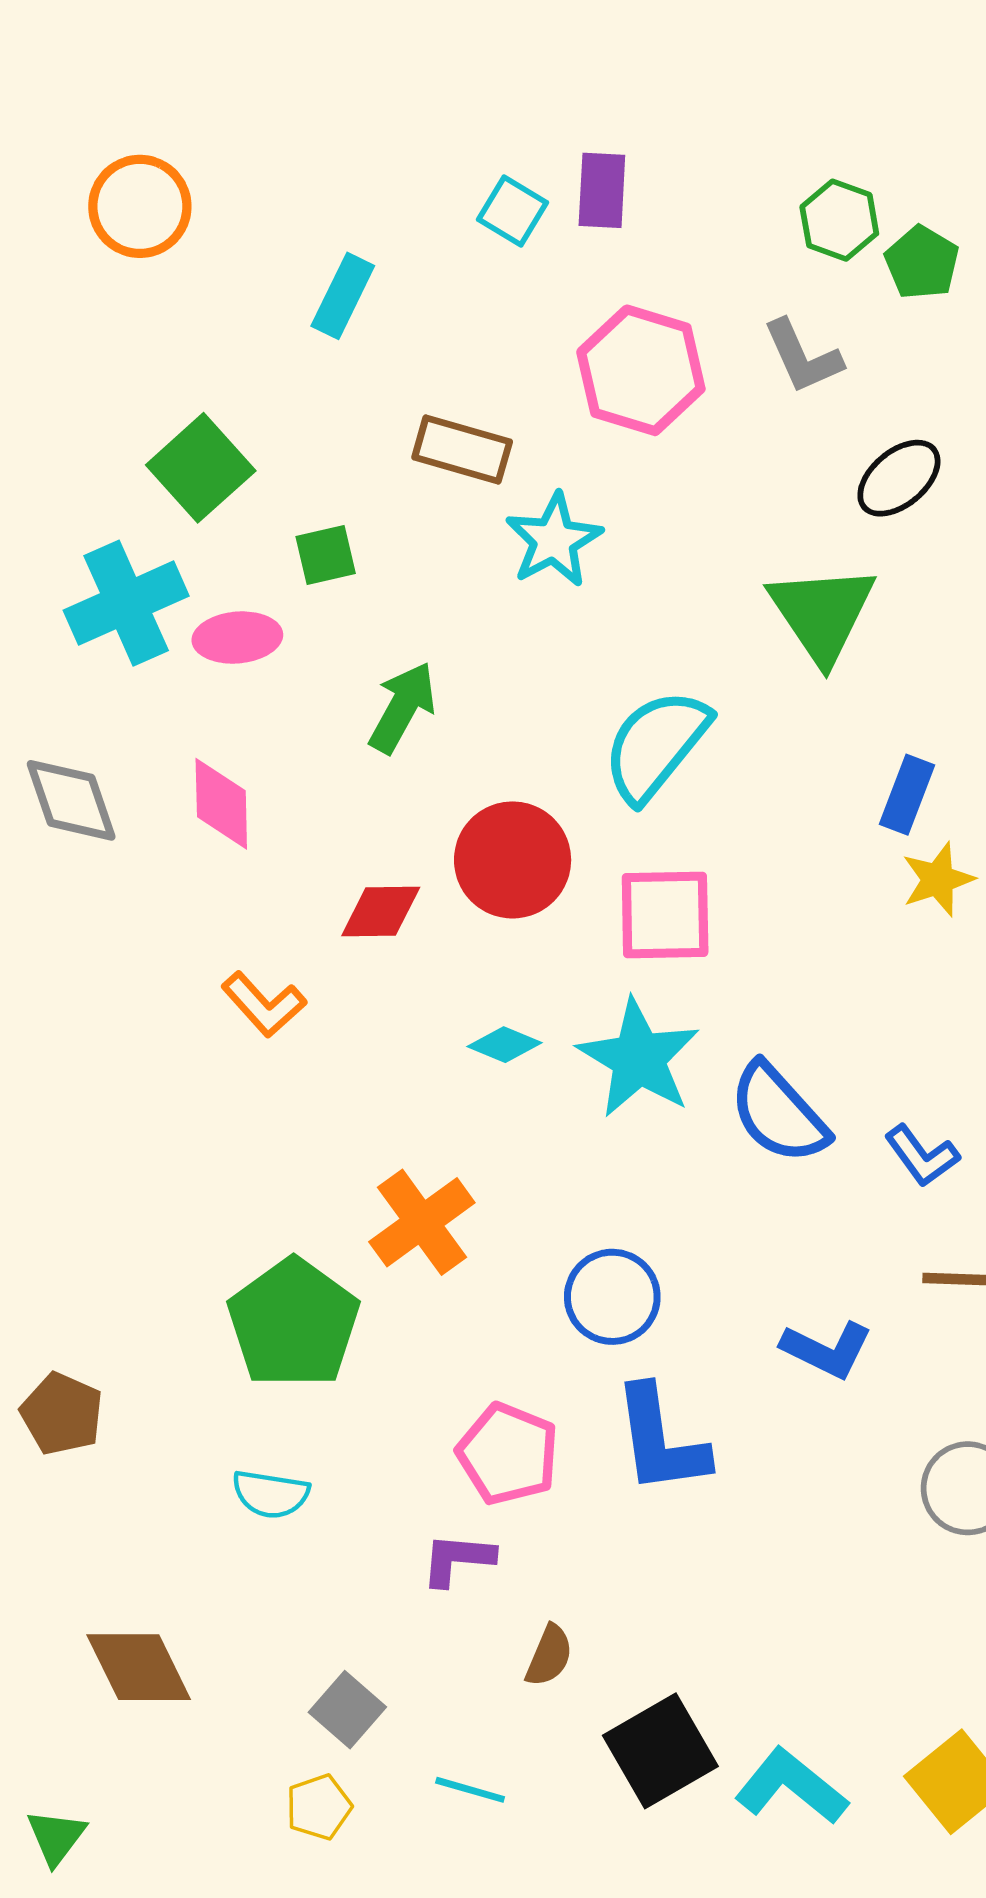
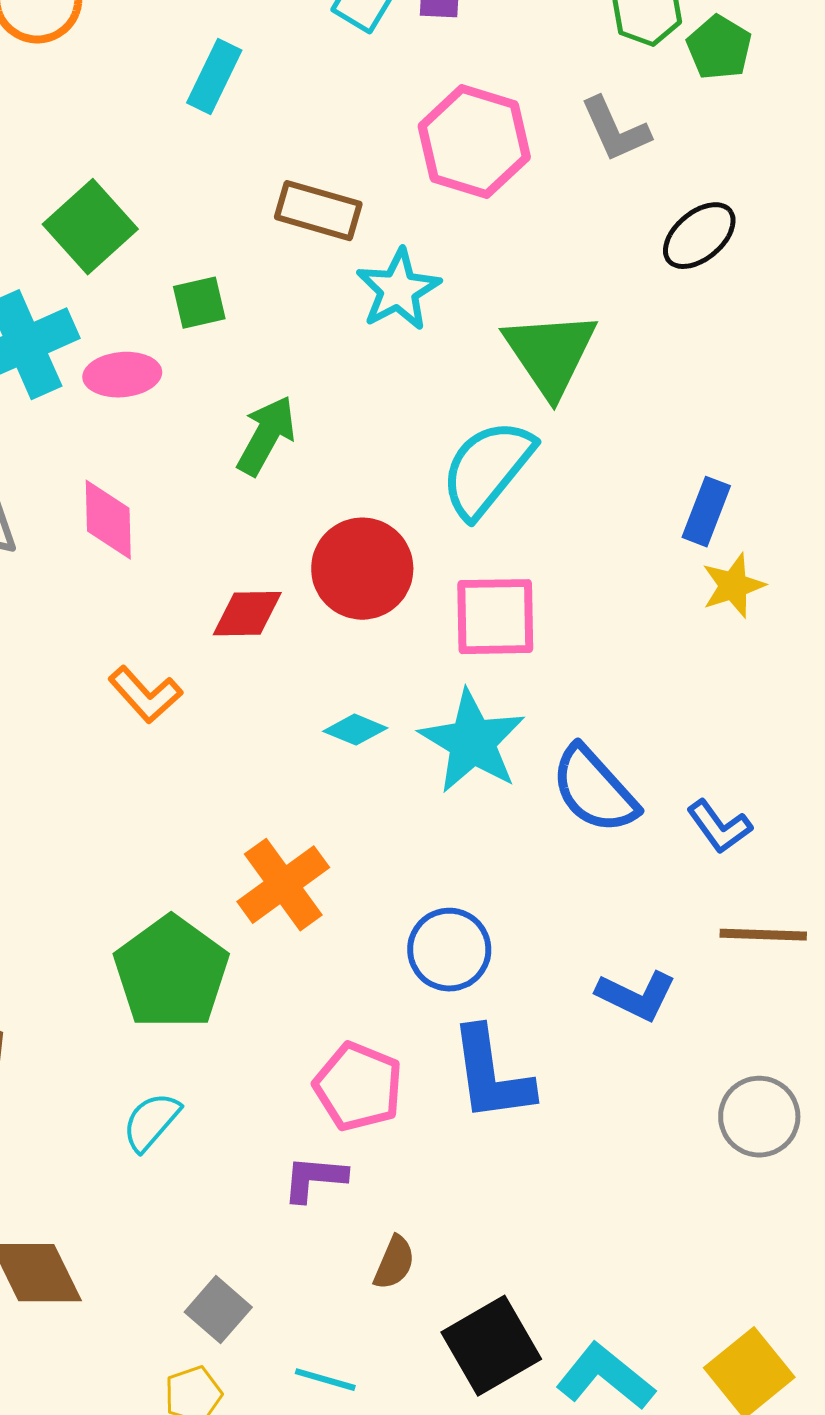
green triangle: (822, 613) -> (550, 354), moved
cyan semicircle: (271, 1494) -> (151, 1122), turned 122

